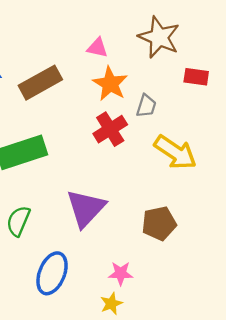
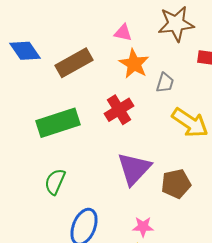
brown star: (159, 37) -> (176, 24), turned -30
red cross: (110, 129) -> (119, 110), moved
purple triangle: (86, 208) -> (134, 169), moved

